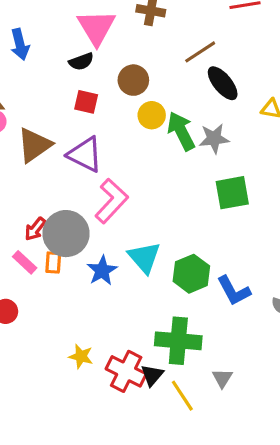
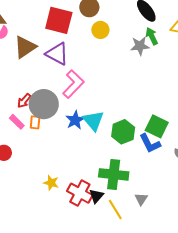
red square: (86, 102) -> (59, 20), size x1.8
green arrow: (181, 131) -> (152, 36), moved, size x0.7
green square: (232, 193) -> (157, 126), moved, turned 35
blue star: (102, 271) -> (75, 120), moved

